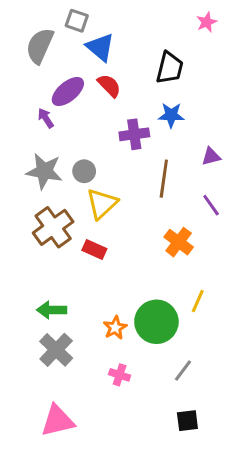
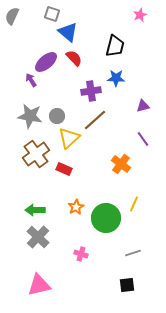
gray semicircle: (40, 46) -> (12, 16), moved, size x0.7
brown line: (164, 179) -> (95, 120), moved, turned 40
orange star: (115, 328) -> (76, 207), moved
gray line: (183, 370) -> (133, 253), moved, turned 35

